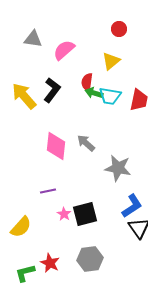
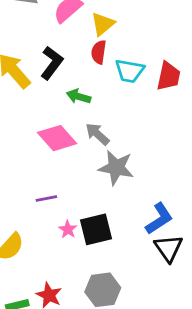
yellow triangle: (111, 61) -> (103, 24), moved
green arrow: (94, 93) -> (79, 96), moved
pink diamond: (56, 146) -> (57, 138), turned -48
gray star: (118, 168) -> (116, 168), moved

